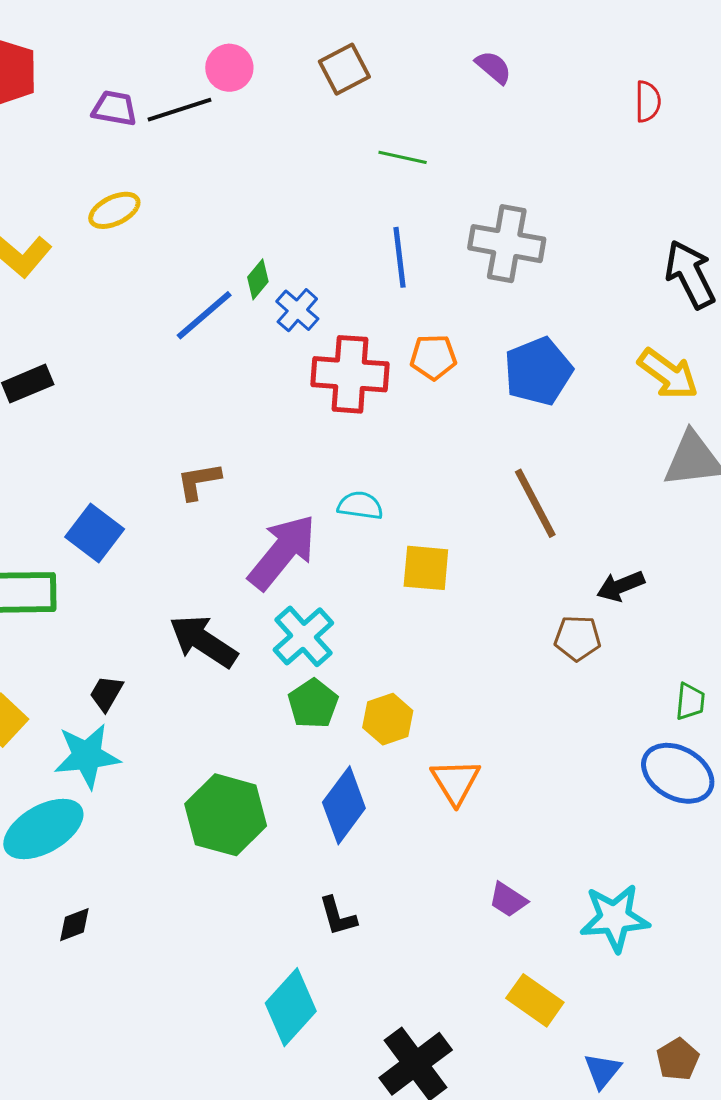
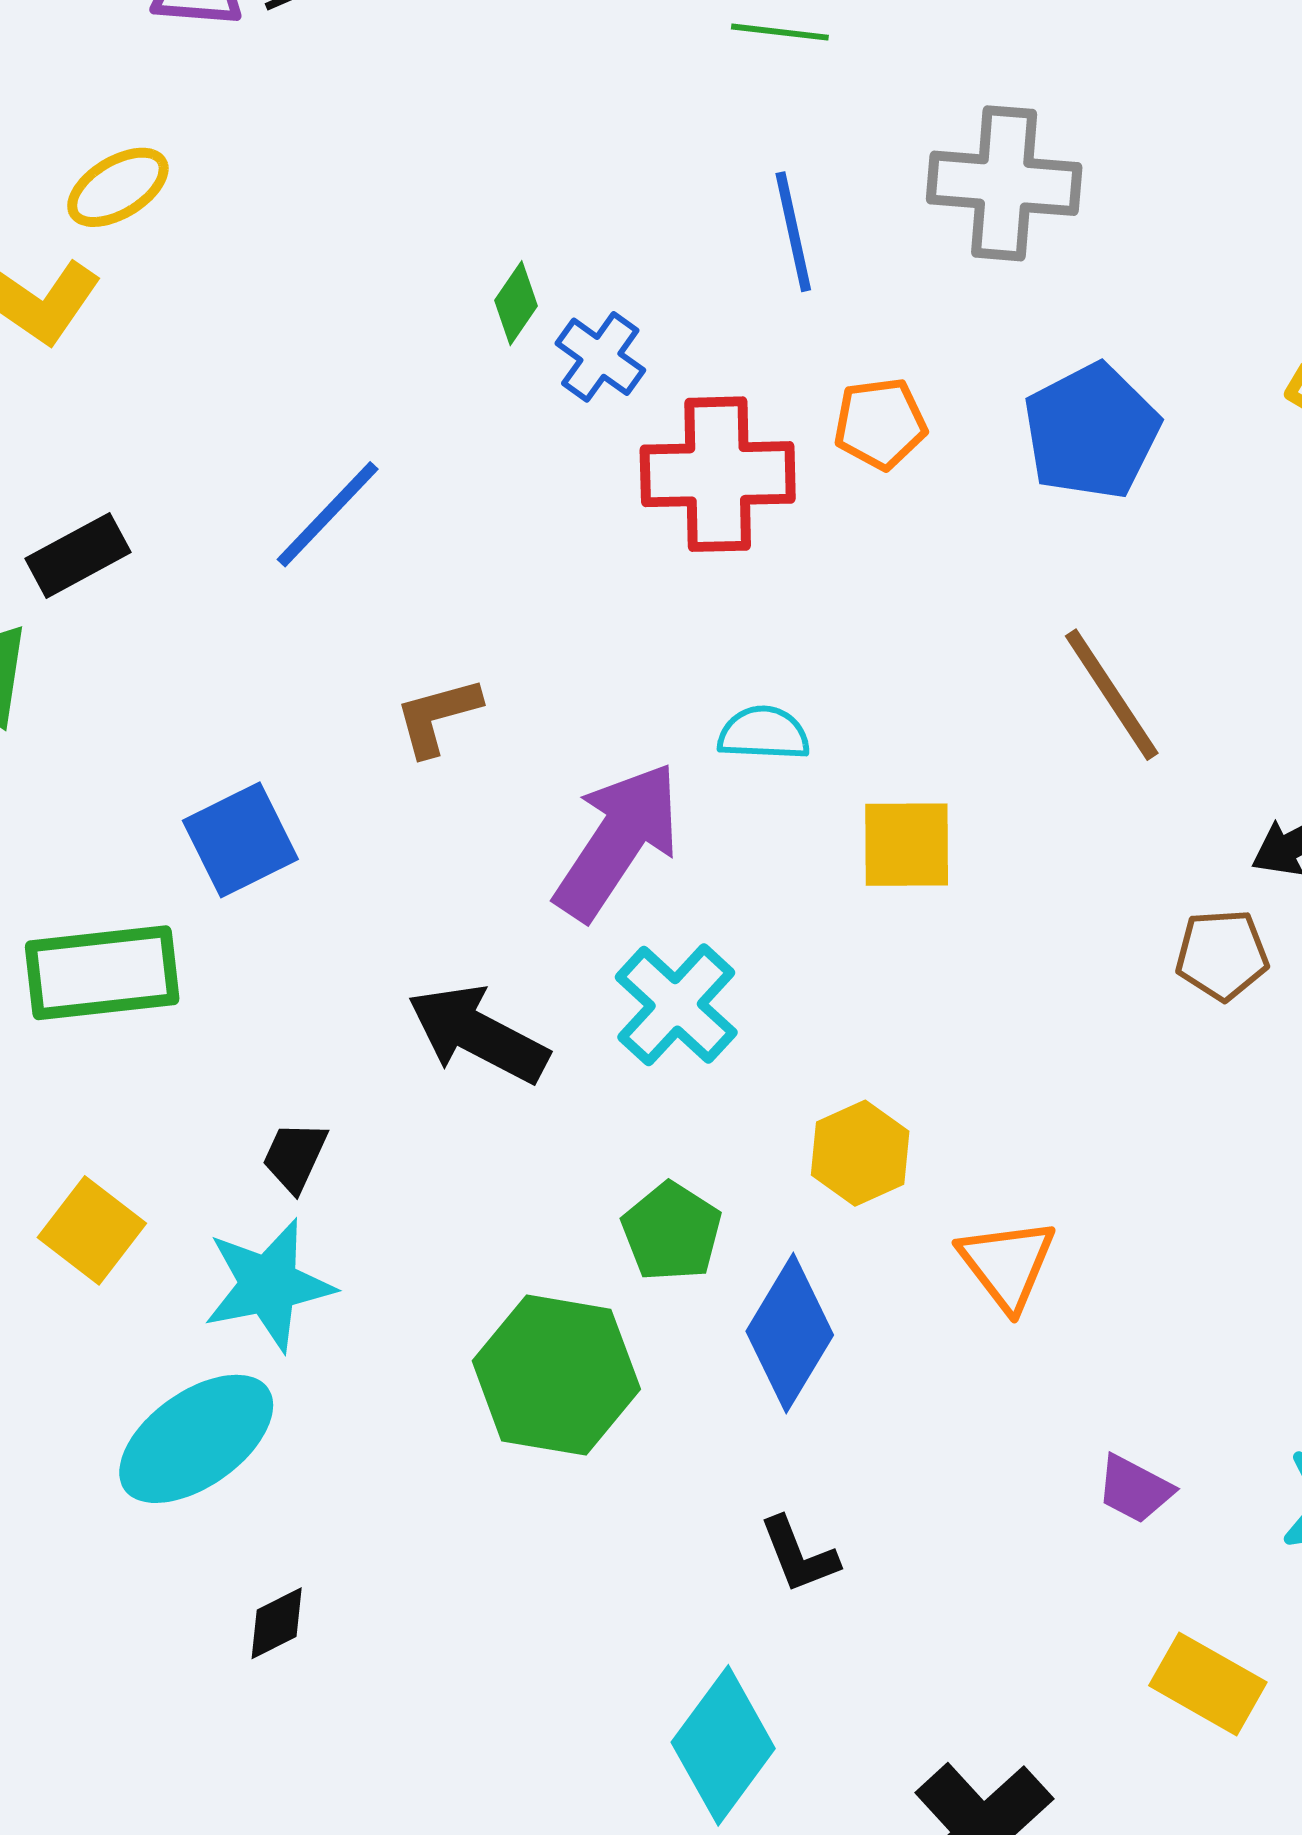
yellow ellipse: (114, 210) -> (118, 187), moved
blue line: (204, 315) -> (328, 514), moved
blue square: (95, 533) -> (240, 840), turned 32
green pentagon: (313, 704) -> (672, 1232), moved

